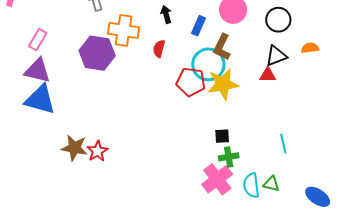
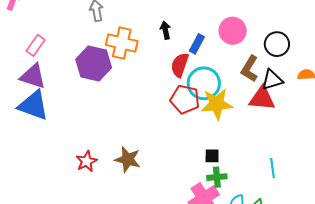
brown L-shape: (222, 47) -> (250, 69), moved
red semicircle: (159, 49) -> (180, 65), moved, size x1.4
red triangle: (268, 75) -> (262, 98), size x1.6
brown star: (74, 148) -> (128, 159), moved

